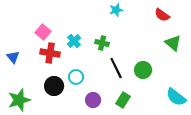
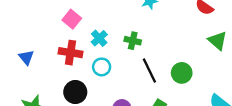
pink square: (43, 32) -> (72, 19), moved
cyan circle: (76, 77) -> (102, 67), moved

